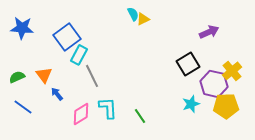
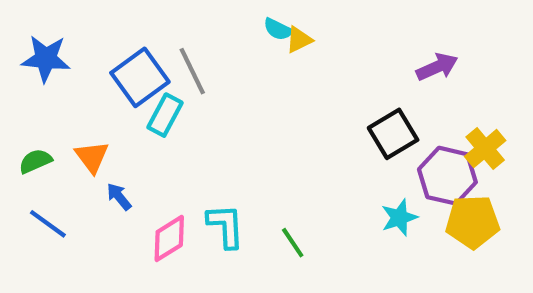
cyan semicircle: (133, 14) -> (278, 29), turned 144
gray line: (92, 76) -> (192, 71), moved

